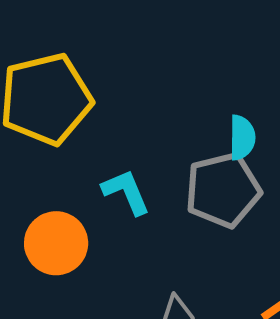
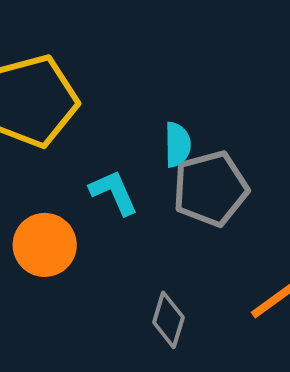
cyan semicircle: (242, 138) -> (177, 145), moved

